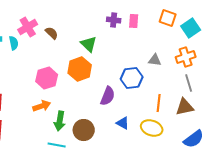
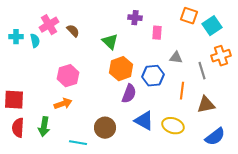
pink rectangle: (134, 21) -> (157, 33), moved
orange cross: (186, 57) -> (221, 56), moved
orange hexagon: (80, 69) -> (121, 69), moved
gray line: (189, 83) -> (202, 71), moved
orange line: (159, 103) -> (182, 91), moved
green arrow: (60, 121) -> (44, 127), moved
blue triangle: (123, 123) -> (144, 121), size x1.5

